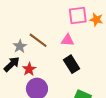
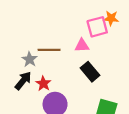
pink square: (78, 16) -> (97, 27), moved
brown line: (38, 40) -> (49, 50), turned -30

